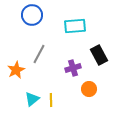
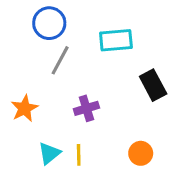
gray line: (39, 54) -> (60, 60), moved
purple cross: (73, 68) -> (86, 108), moved
orange circle: (89, 89) -> (141, 153), moved

